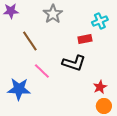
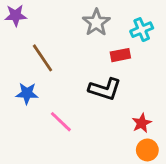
gray star: (53, 14) -> (96, 23), moved
pink line: (42, 71) -> (61, 122), moved
blue star: (19, 89) -> (27, 93), moved, size x0.7

